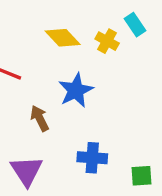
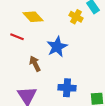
yellow diamond: (63, 38) -> (33, 17), moved

